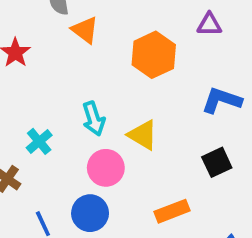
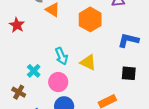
black square: (217, 162) -> (129, 73), turned 35
pink circle: (106, 168) -> (58, 82), moved

